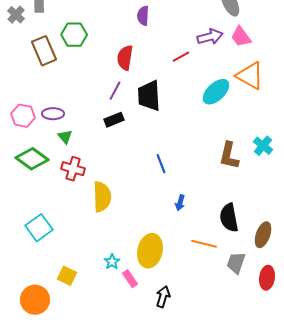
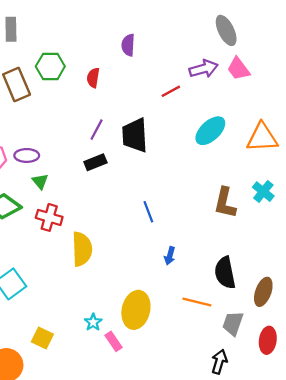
red semicircle: (125, 58) -> (93, 78), moved, size x0.7
orange triangle: (250, 76) -> (262, 137), moved, turned -32
black arrow: (163, 297) -> (219, 362), moved

